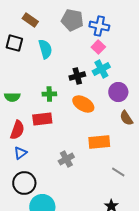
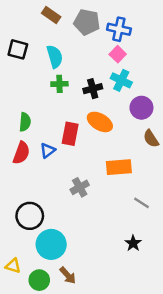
brown rectangle: (30, 20) -> (51, 15), moved
cyan cross: (101, 69) -> (121, 80), turned -36
green cross: (49, 94) -> (59, 84), moved
green semicircle: (12, 97) -> (25, 122), moved, turned -84
red rectangle: (42, 119) -> (70, 134), moved, turned -72
blue triangle: (20, 153) -> (48, 150), moved

